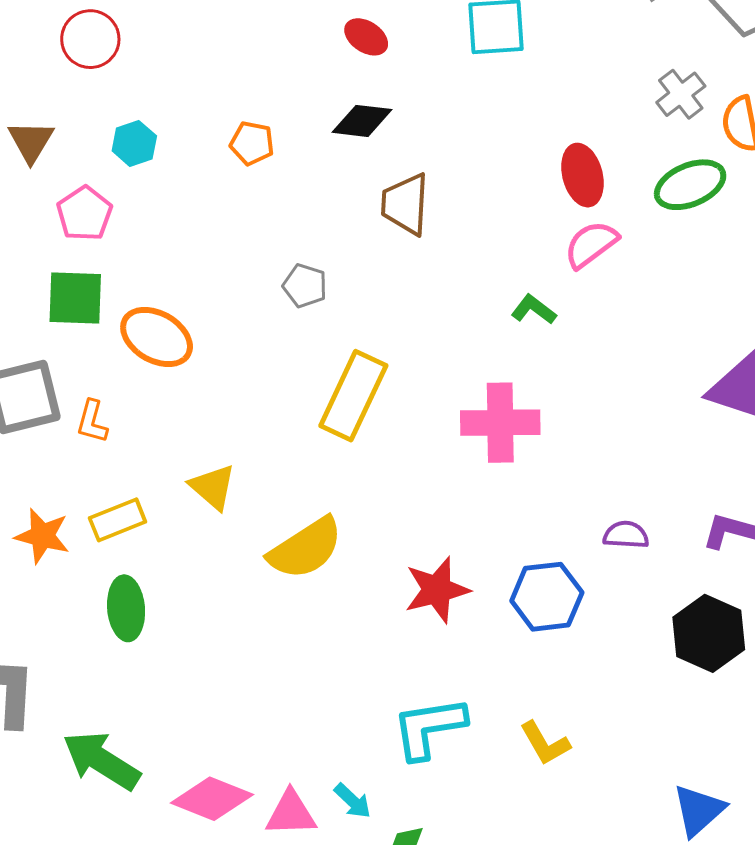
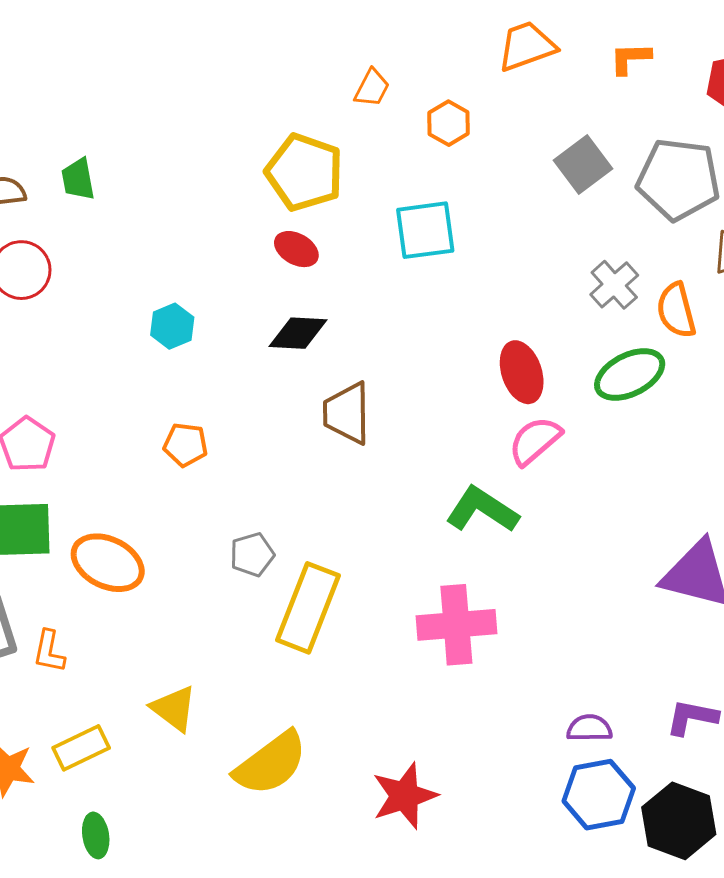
cyan hexagon: (134, 143) -> (172, 326), moved
orange pentagon: (252, 143) -> (185, 445), moved
gray pentagon: (305, 286) -> (252, 555), moved, turned -30
green L-shape: (534, 310) -> (482, 510), size x1.6
blue hexagon: (547, 597) -> (599, 795), moved
green ellipse: (126, 608) -> (96, 835), size x0.7

